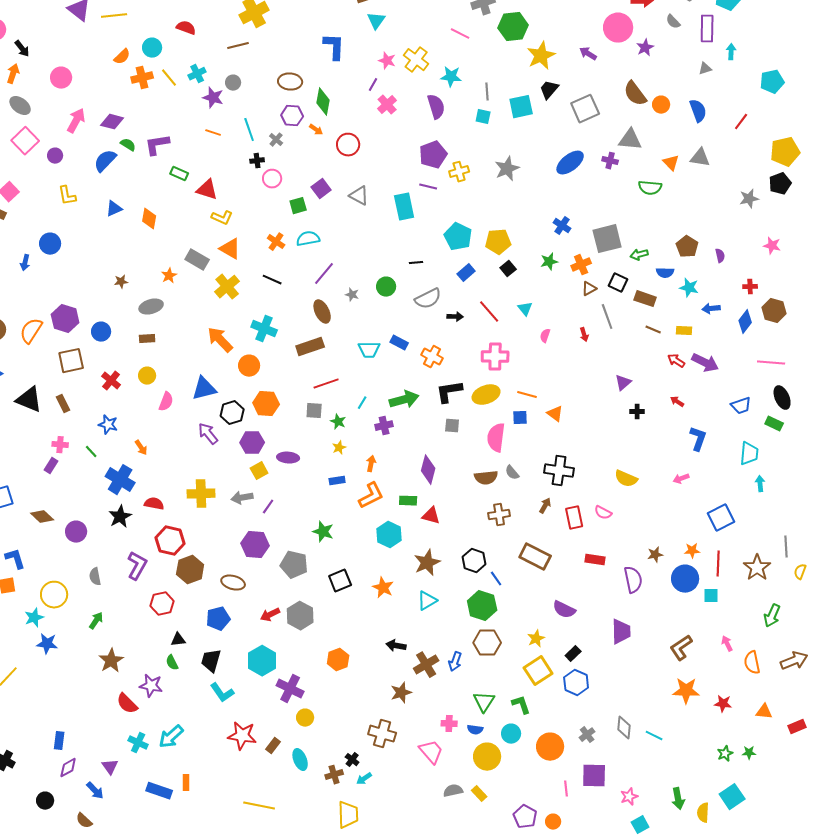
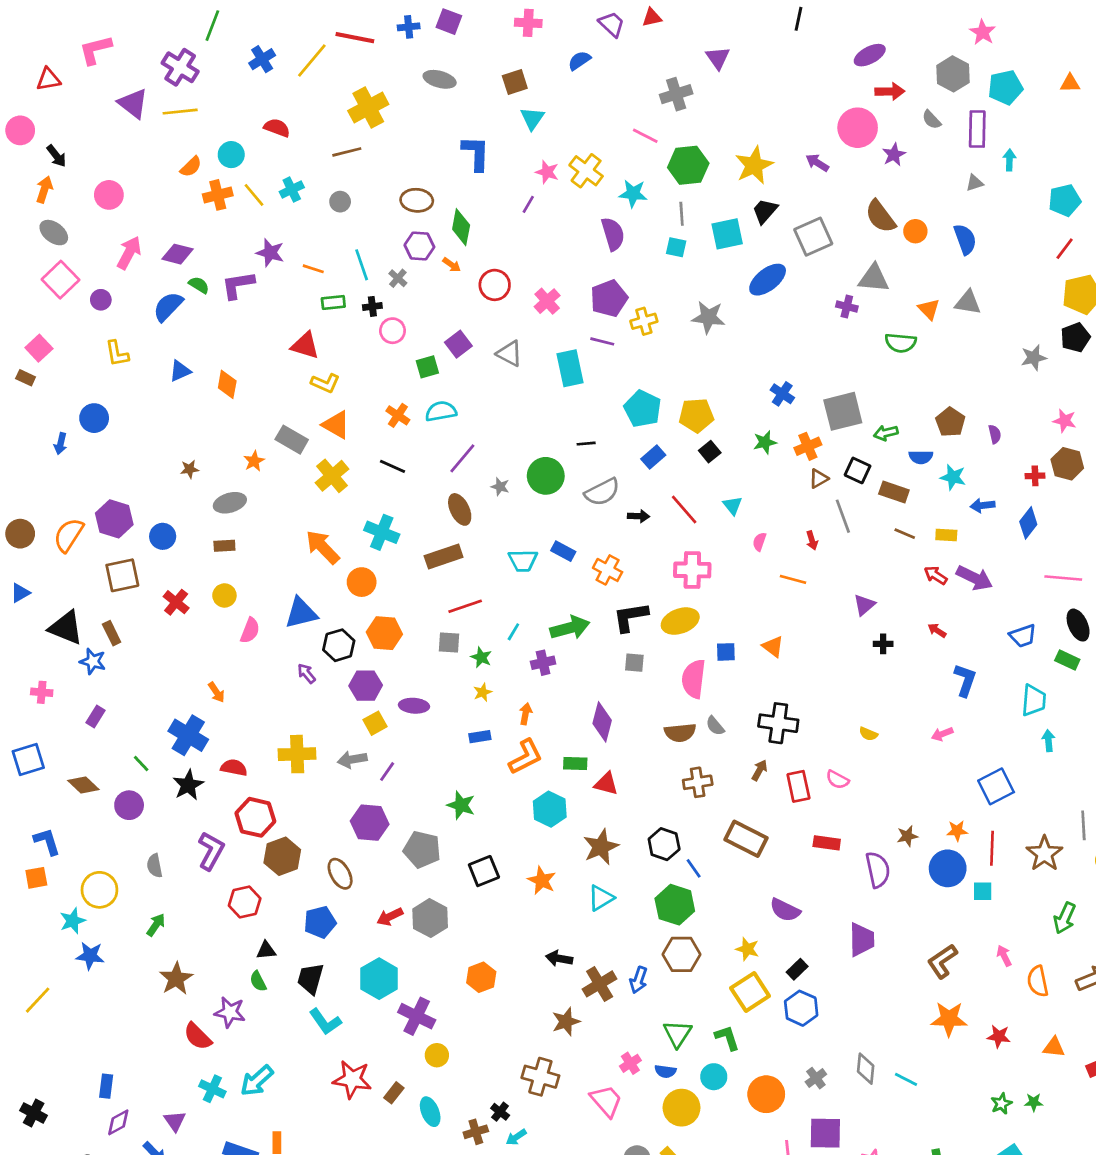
green hexagon: (513, 27) -> (688, 165), moved
purple star: (213, 98) -> (270, 253), moved
pink cross: (387, 105) -> (547, 301), moved
red line: (741, 122) -> (1065, 249), moved
blue ellipse: (570, 163) -> (768, 280), moved
gray star: (507, 169) -> (708, 317), turned 30
green rectangle: (179, 174) -> (333, 302), moved, turned -30
green circle: (386, 287) -> (546, 476), size x1.4
brown hexagon: (774, 311) -> (1067, 464), moved
orange line: (527, 395) -> (793, 579), moved
blue star: (108, 425) -> (93, 661), moved
purple arrow: (208, 434) -> (306, 673), size x0.7
pink cross: (60, 445) -> (42, 692), moved
green line: (91, 452) -> (141, 764), moved
yellow semicircle: (626, 479) -> (868, 734), size x0.6
brown ellipse: (233, 583) -> (340, 874), turned 45
yellow star: (536, 639) -> (747, 949), turned -30
pink cross: (449, 724) -> (630, 1063), turned -35

